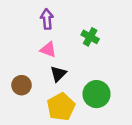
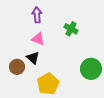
black triangle: (58, 74) -> (33, 58), moved, turned -32
green circle: (97, 94) -> (91, 69), moved

